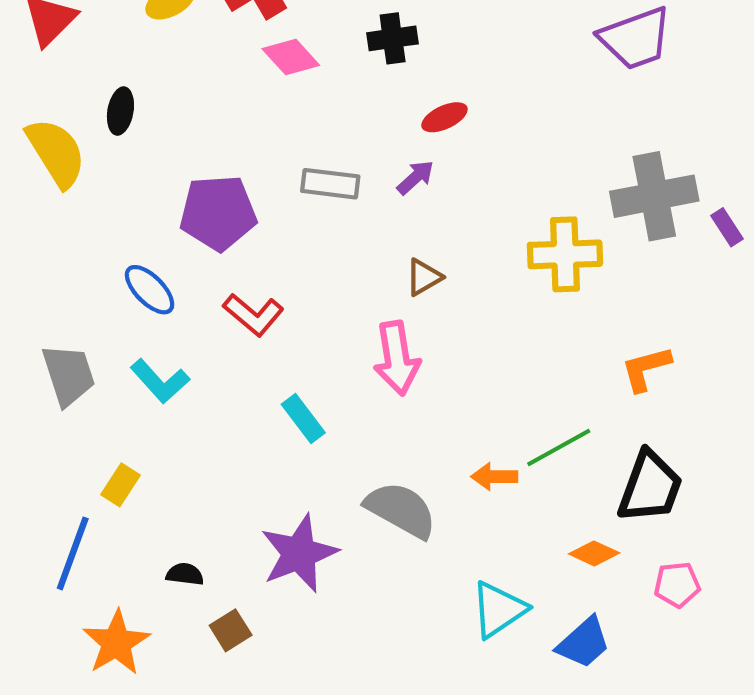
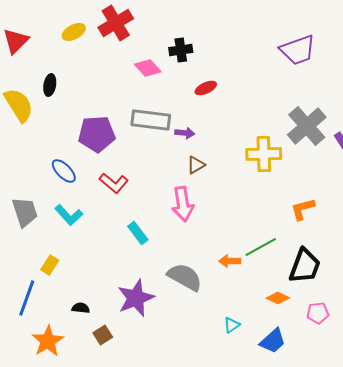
pink diamond: (291, 57) -> (148, 68), moved
purple arrow: (415, 177) -> (185, 133), moved, turned 48
gray rectangle: (330, 184) -> (151, 120), size x1.4
gray cross: (654, 196) -> (307, 126), turned -30
cyan triangle: (498, 610) -> (232, 325), size x0.6

